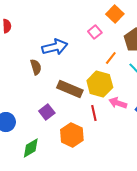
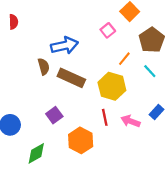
brown rectangle: (70, 89) -> (71, 78), moved
pink arrow: (118, 103) -> (130, 121), moved

